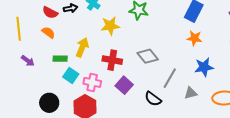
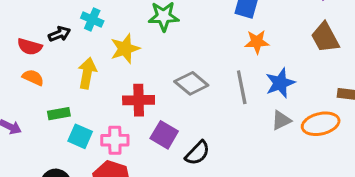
yellow arrow: (82, 47) -> (87, 73), moved
gray line: (170, 78) -> (242, 87), moved, turned -30
gray triangle: (191, 93) -> (281, 120), moved
black semicircle: (153, 99) -> (197, 153), moved, turned -72

